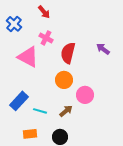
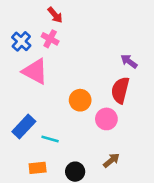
blue cross: (14, 24) -> (21, 41), moved
pink cross: (46, 38) -> (50, 39), moved
red semicircle: (68, 53) -> (120, 90), moved
brown arrow: (66, 111) -> (111, 160), moved

